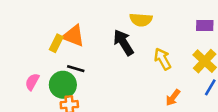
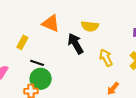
orange triangle: (73, 36) -> (51, 23), moved
green circle: (63, 85) -> (41, 79), moved

